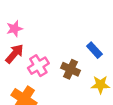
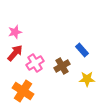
brown cross: (71, 69) -> (62, 66), turned 35

